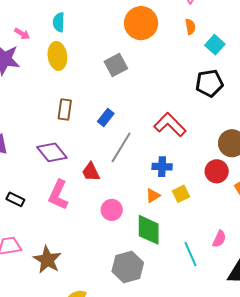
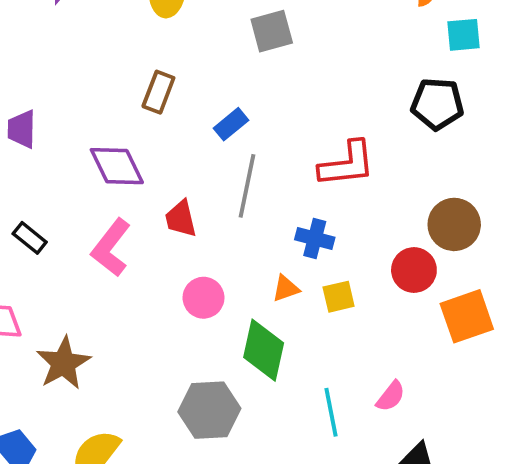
cyan square: (215, 45) -> (463, 35), turned 30
red L-shape: (170, 125) -> (347, 164), turned 116
gray line: (121, 147) -> (247, 186), turned -32

